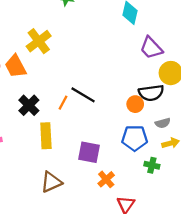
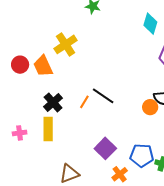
yellow rectangle: (46, 136) -> (48, 129), moved
blue pentagon: (135, 138) -> (142, 155), moved
purple square: (89, 152) -> (105, 148), turned 30

